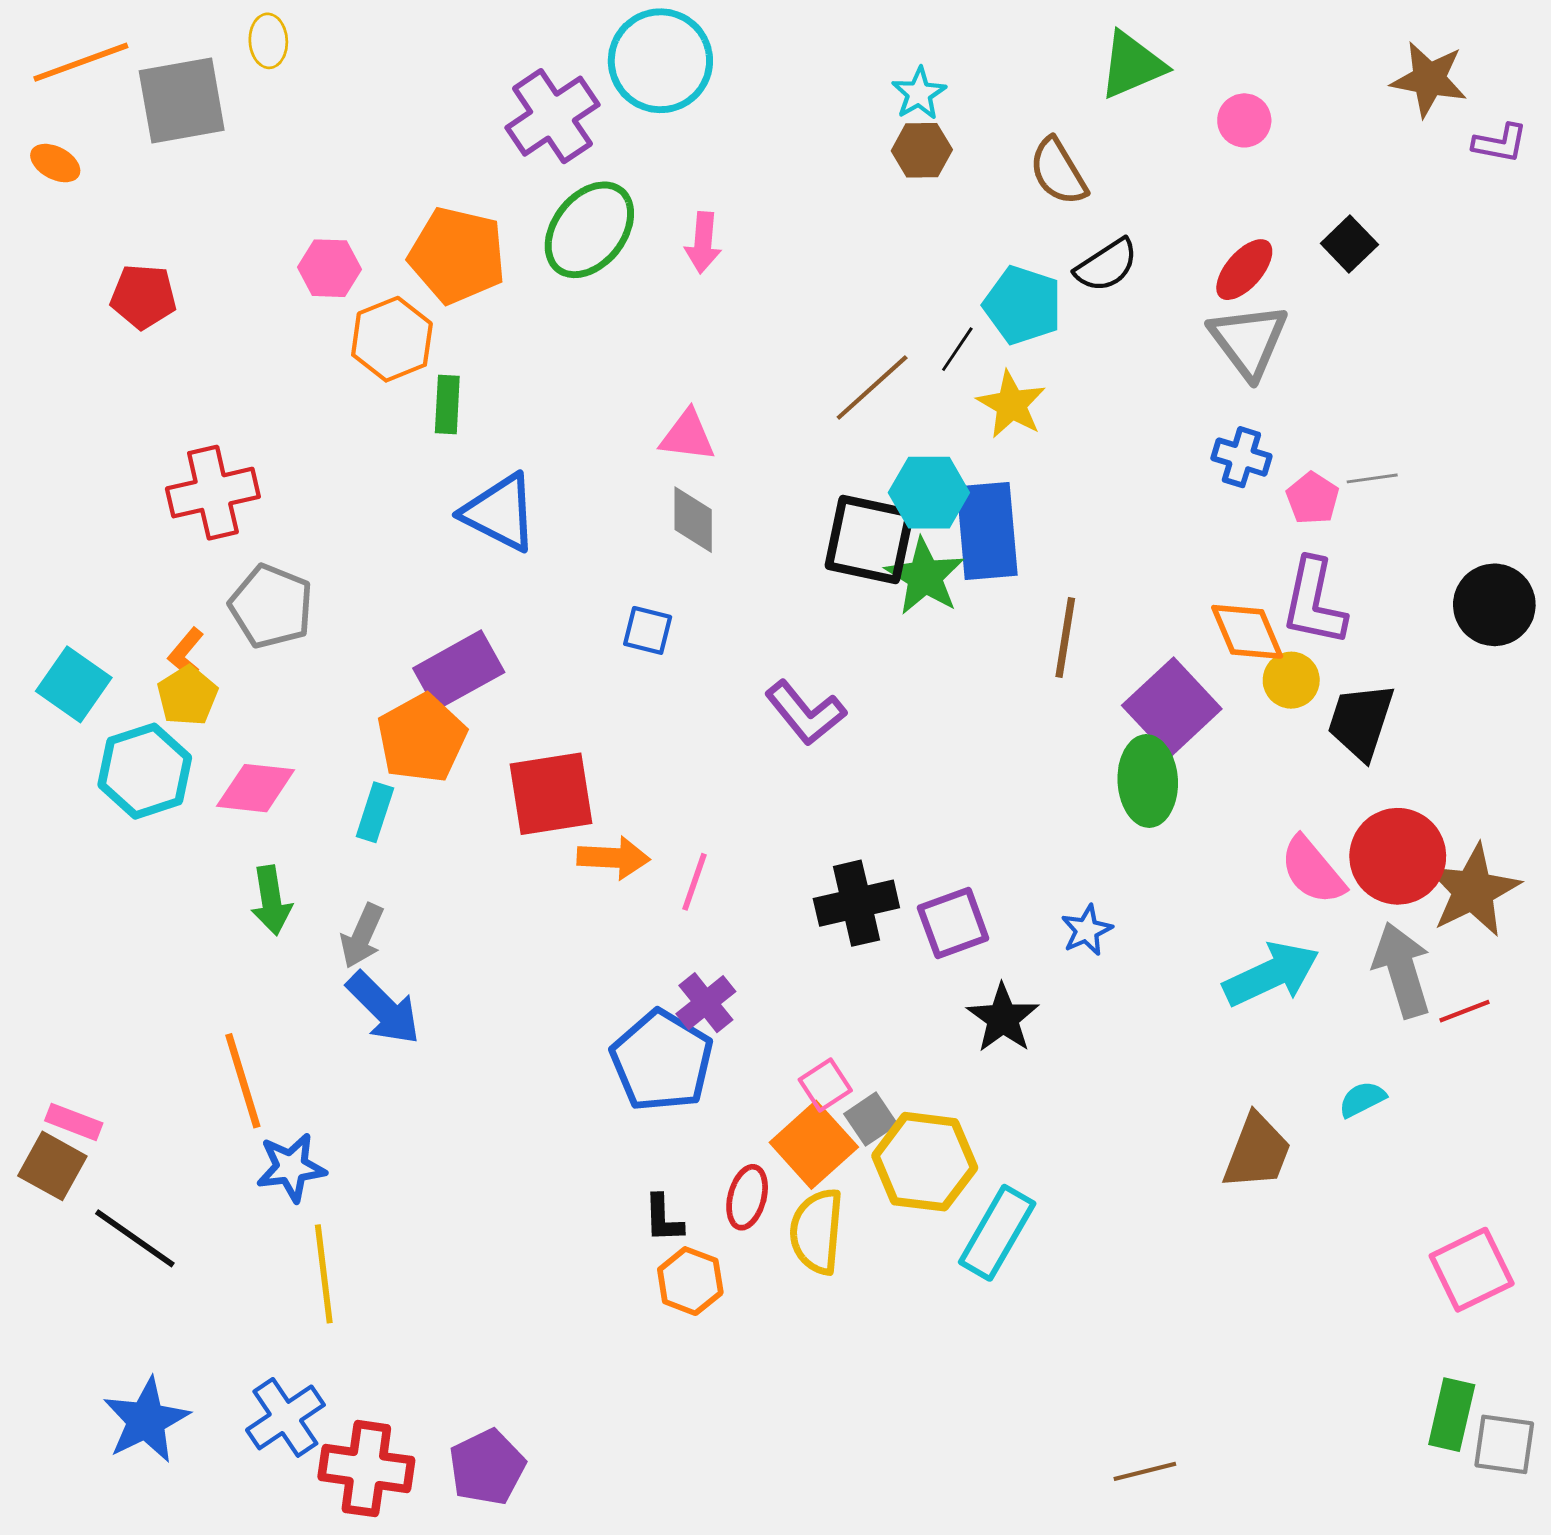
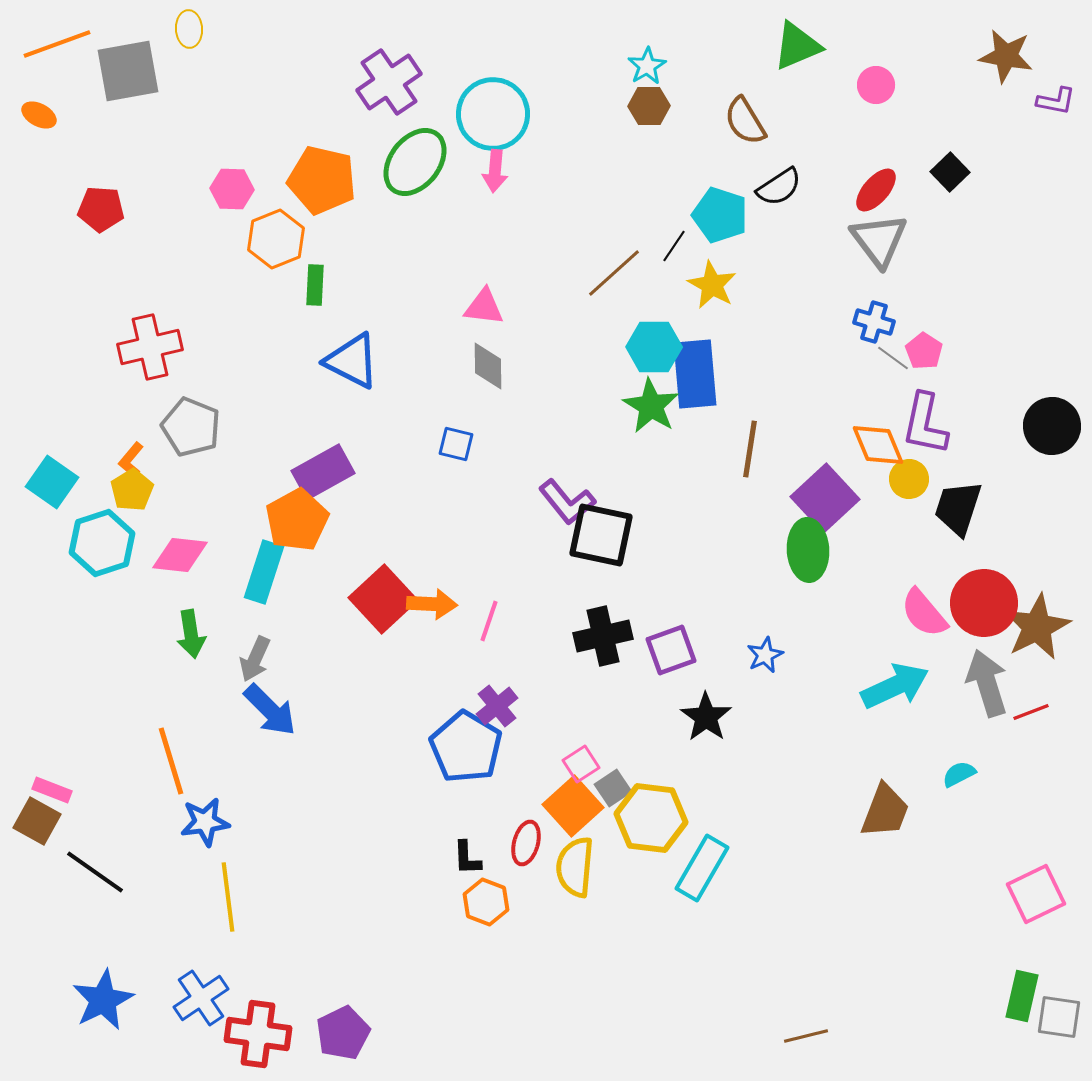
cyan circle: (660, 61) -> (493, 114), moved
gray line: (1372, 478) -> (893, 358), moved, turned 44
black square: (869, 539) -> (601, 535), moved
red square: (551, 794) -> (383, 599), moved, turned -34
cyan rectangle: (375, 812) -> (264, 572), size x1.5

